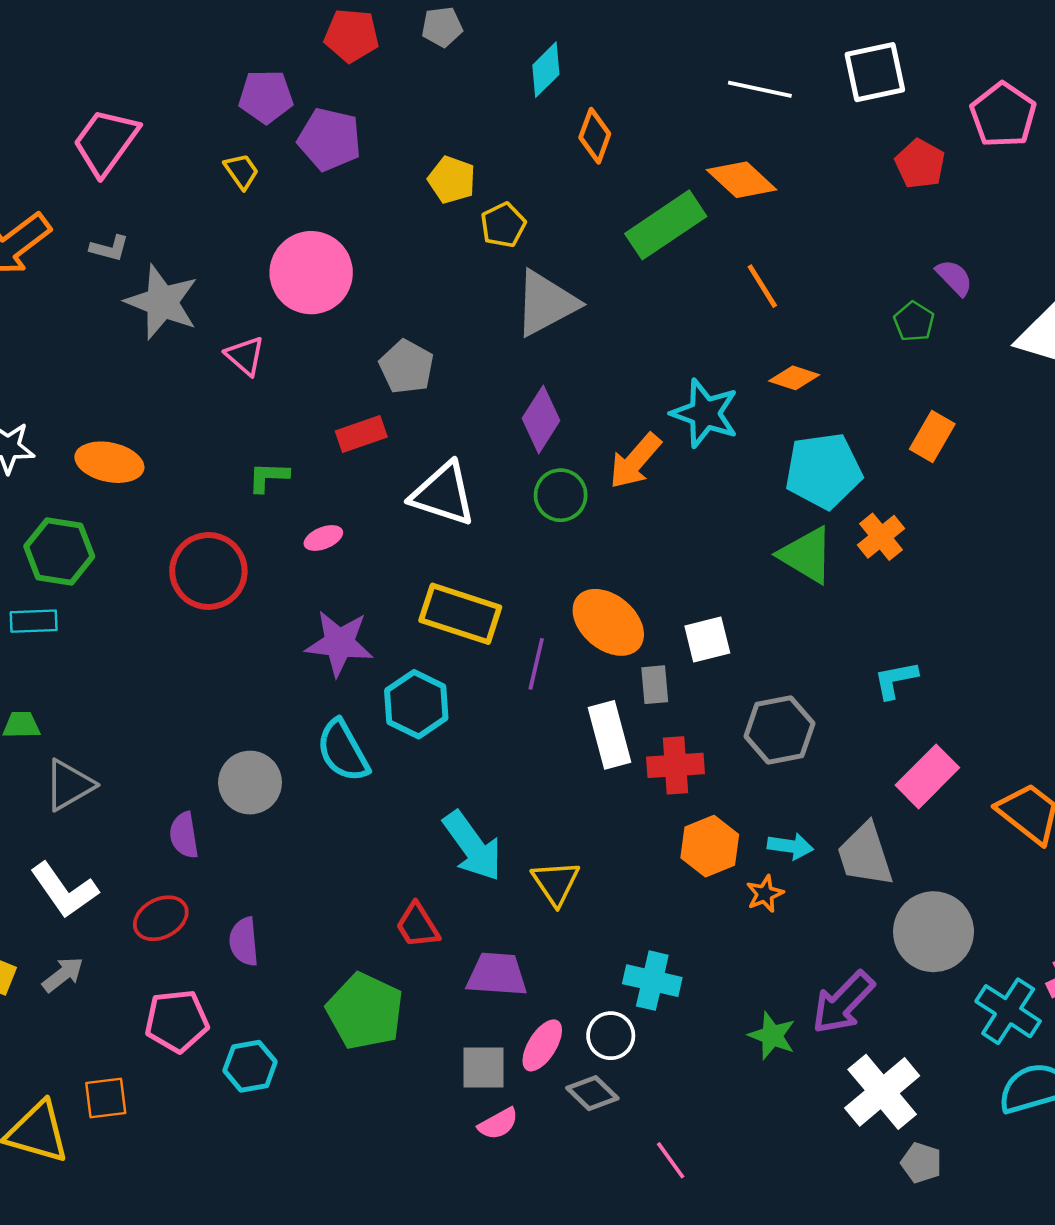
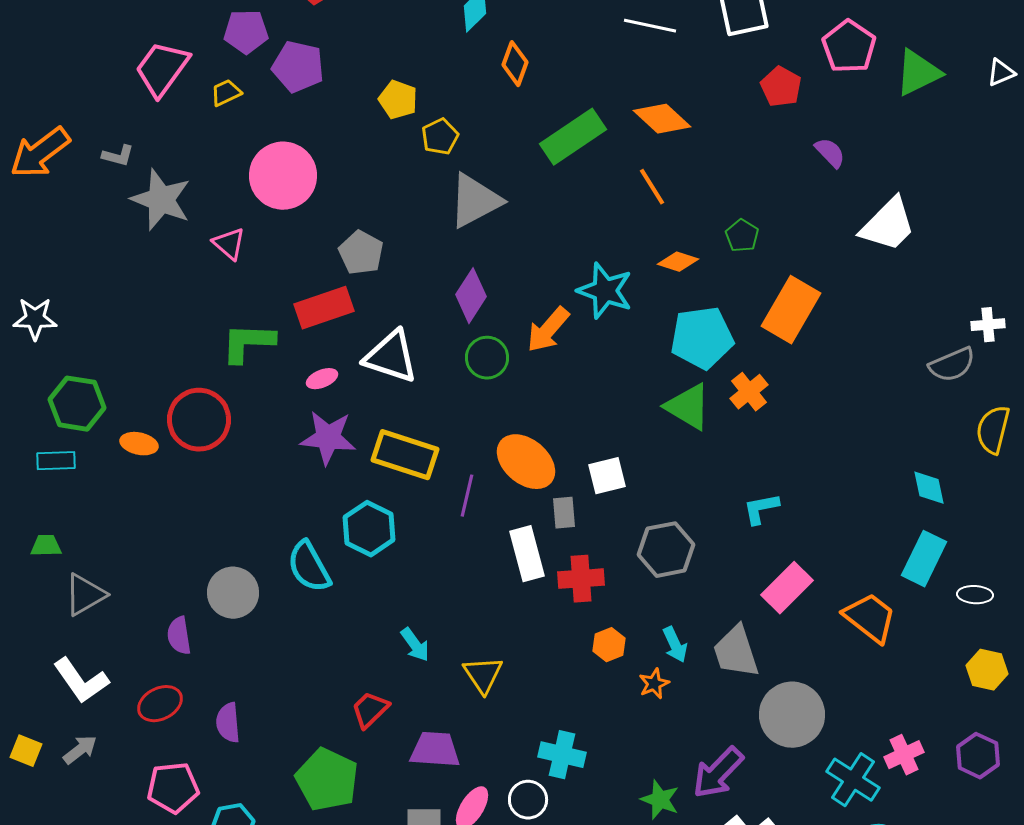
pink trapezoid: (106, 142) -> (162, 69), moved
yellow trapezoid: (241, 171) -> (226, 93), turned -80
orange diamond: (742, 180) -> (662, 119), moved
purple semicircle: (954, 278) -> (830, 153), moved
green pentagon: (914, 322) -> (742, 236), moved
red rectangle: (361, 434) -> (324, 308), size x1.4
orange rectangle: (932, 437) -> (791, 310), size x1.6
orange ellipse: (109, 462) -> (139, 444), moved, size x0.7
green L-shape: (268, 477) -> (248, 343), size x1.6
pink ellipse: (323, 538) -> (322, 379), moved
purple star: (339, 643) -> (328, 438), moved
cyan arrow: (473, 846) -> (415, 645), size x0.6
orange hexagon: (710, 846) -> (609, 645), size x0.7
cyan arrow: (790, 846) -> (675, 645), turned 57
red trapezoid: (418, 926) -> (370, 710), turned 78

